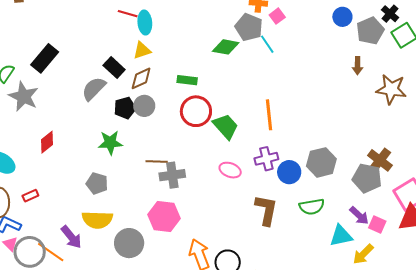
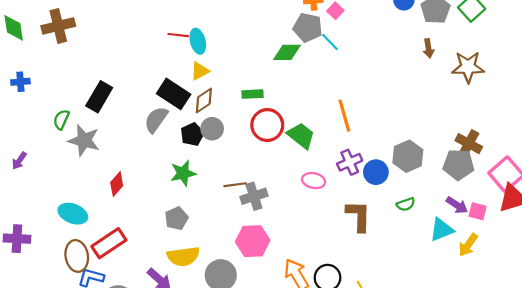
black rectangle: (114, 68) -> (174, 94), size x1.4
gray pentagon: (97, 183) -> (177, 218), turned -30
red rectangle: (30, 196) -> (109, 243), size x2.0
green semicircle: (312, 207) -> (406, 204), size x0.7

